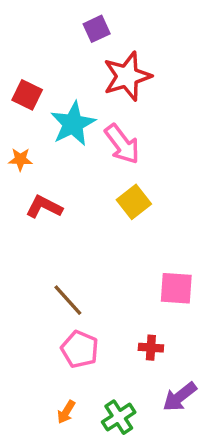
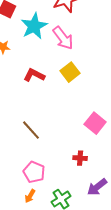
red L-shape: (44, 207) -> (34, 75), moved
pink square: (176, 288) -> (95, 123), turned 35
pink pentagon: (80, 349) -> (34, 172), moved

